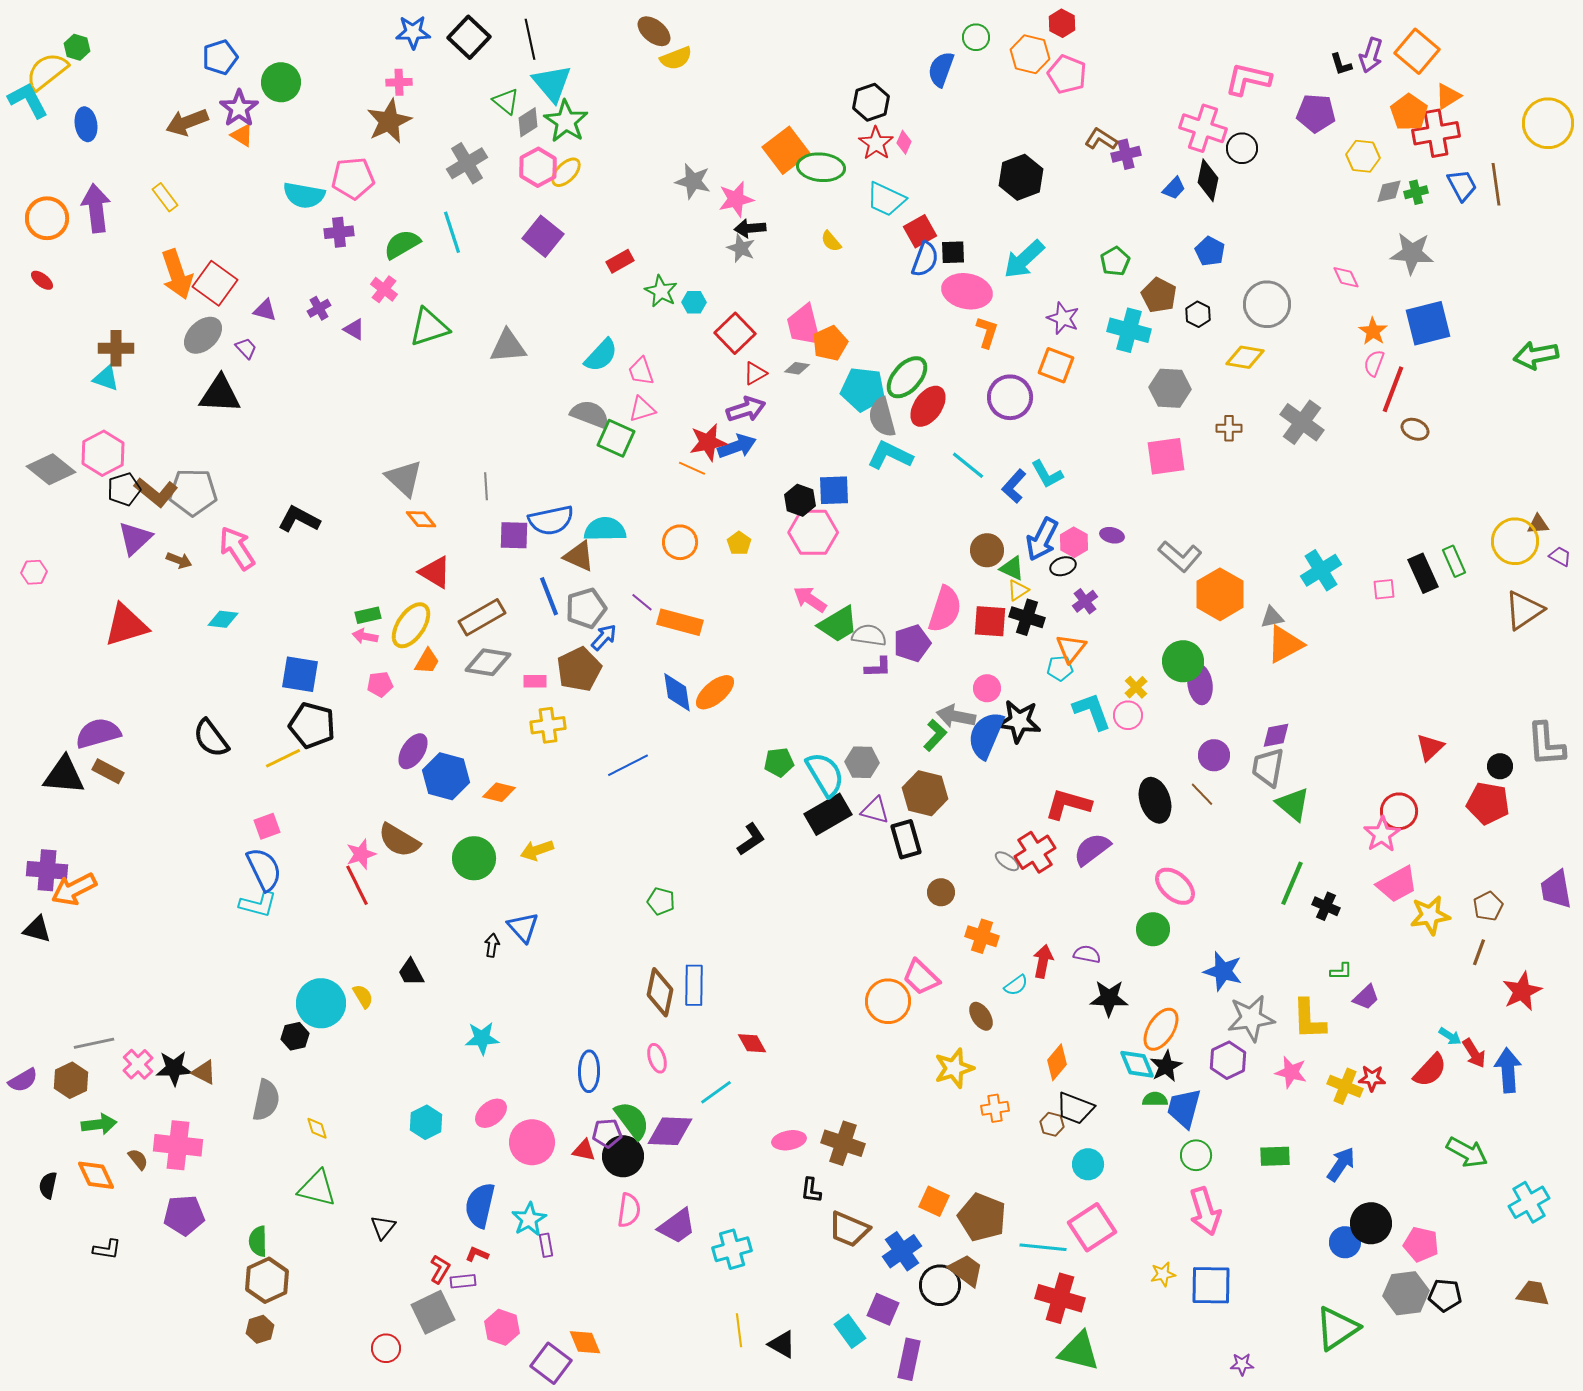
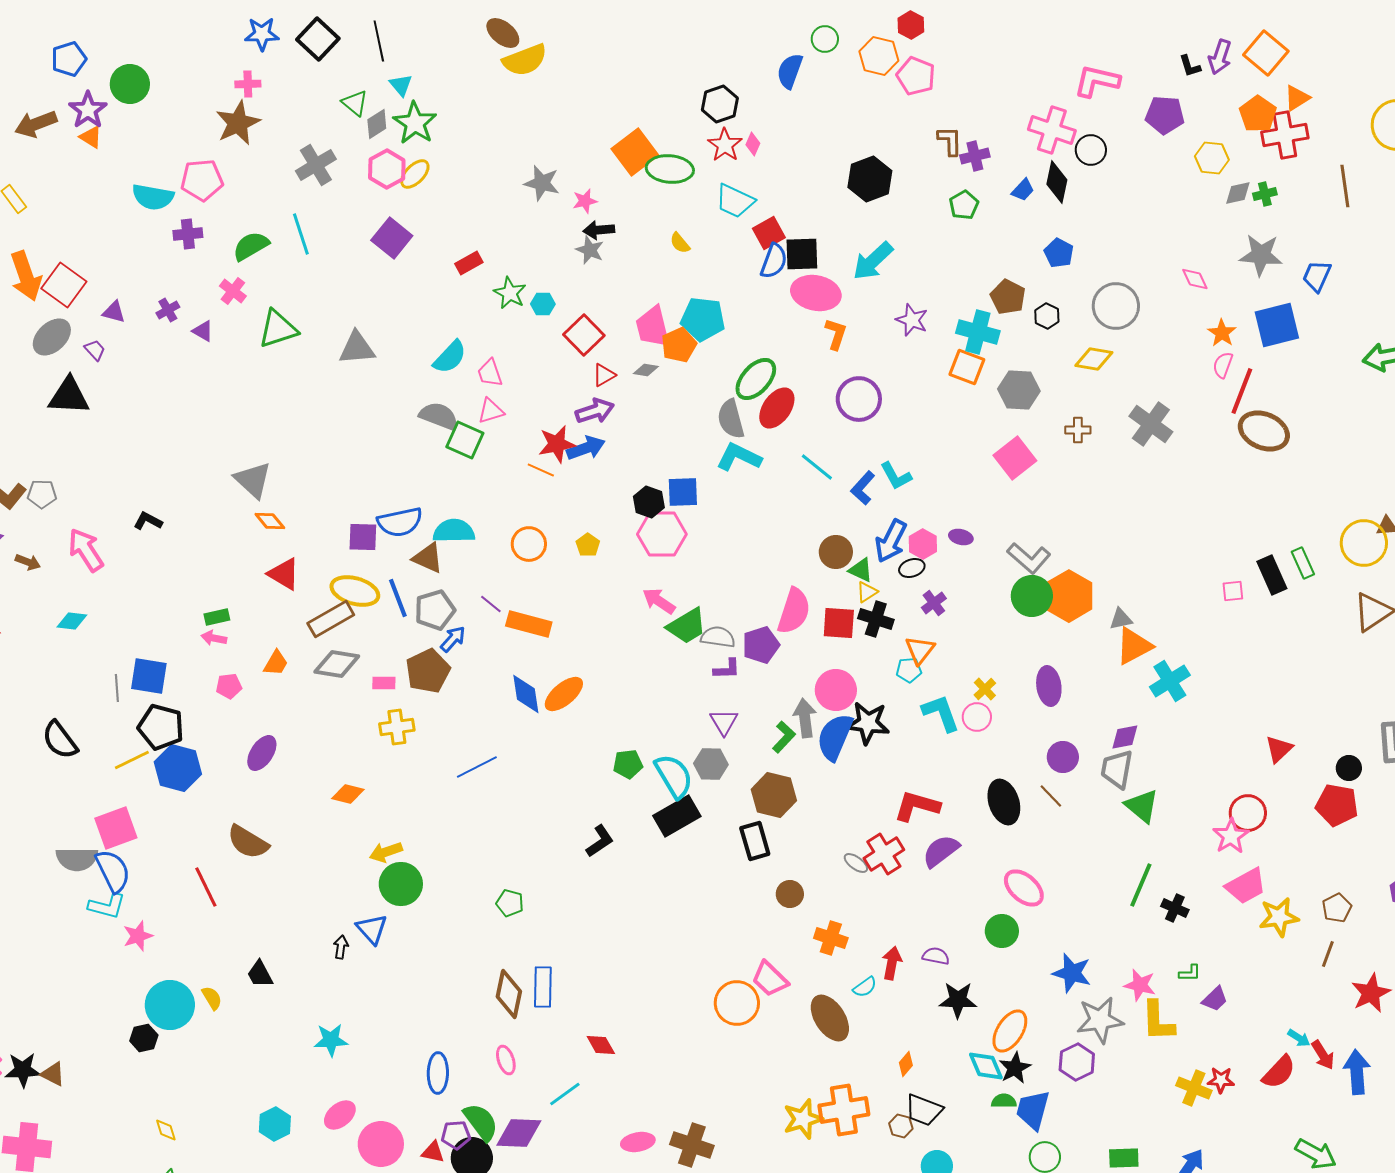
yellow semicircle: (676, 58) -> (525, 60), size x1.4
cyan triangle: (552, 83) -> (401, 85), size x0.6
brown L-shape: (1101, 139) -> (950, 141), turned 56
blue trapezoid: (1462, 185) -> (1317, 276), moved, turned -128
pink star: (736, 199) -> (585, 201), size x0.7
black square: (953, 252) -> (802, 254), size x1.4
green pentagon: (1115, 261) -> (964, 205), moved
orange square: (1056, 365) -> (967, 367), moved
cyan pentagon: (863, 389) -> (703, 319), moved
brown ellipse: (1415, 429) -> (1264, 431), size x1.8
pink square: (1166, 456) -> (1015, 458), turned -30
gray line: (486, 486) -> (117, 688), moved
gray pentagon: (193, 492) -> (42, 494), size x0.6
black L-shape: (299, 519) -> (148, 521), size x0.7
cyan cross: (1321, 570) -> (1170, 681), moved
yellow ellipse: (411, 625) -> (355, 591), moved, turned 72
green circle: (1183, 661) -> (1032, 596), moved
pink circle: (987, 688) -> (836, 690), size x1.5
gray arrow: (956, 716) -> (805, 718), turned 72
blue hexagon: (446, 776) -> (178, 768), moved
purple triangle: (875, 810) -> (724, 722), moved, turned 44
pink square: (267, 826) -> (116, 828), size x1.6
pink star: (361, 854) -> (138, 936), moved
green circle: (474, 858) -> (401, 884), moved
brown ellipse: (981, 1016) -> (830, 1018), size x1.6
orange diamond: (1057, 1062) -> (906, 1064), size x0.7
yellow star: (954, 1068) -> (803, 1119), moved
pink star: (1291, 1072) -> (1140, 985), moved
gray semicircle: (266, 1100) -> (77, 859), moved, turned 78
orange cross: (995, 1108) -> (844, 1110), size x1.8

